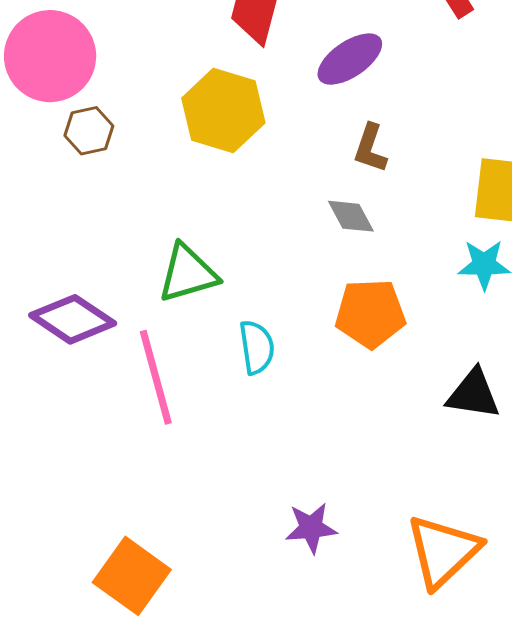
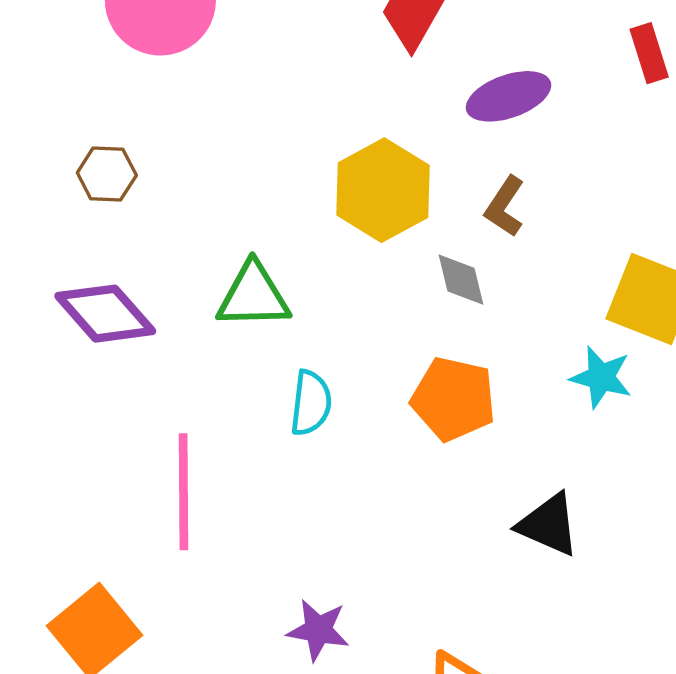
yellow hexagon: (223, 111) -> (383, 190), moved
brown hexagon: (89, 131) -> (107, 174), moved
pink line: (156, 377) -> (184, 492), moved

